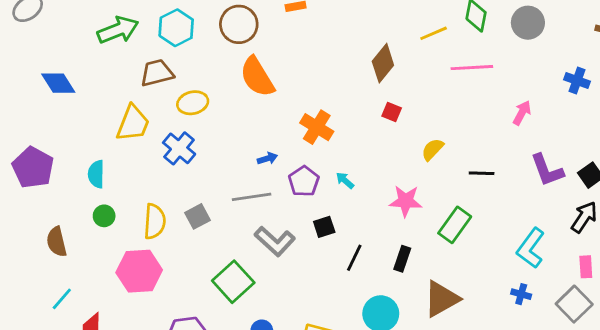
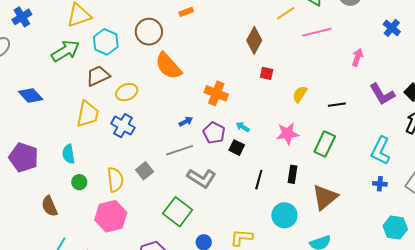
blue cross: (577, 81) -> (392, 28), turned 30
black square: (324, 227) -> (237, 148), moved, turned -35

